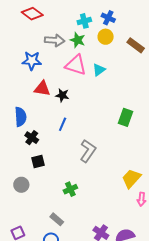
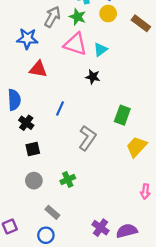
gray arrow: (55, 40) -> (52, 17), turned -66
black star: (62, 95) -> (93, 77), moved
green rectangle: (125, 117) -> (122, 115), moved
yellow trapezoid: (131, 178) -> (137, 147), moved
gray circle: (21, 185) -> (34, 181), moved

